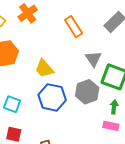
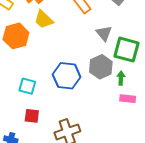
yellow trapezoid: (44, 68) -> (44, 20), moved
green arrow: (114, 107) -> (121, 78), moved

